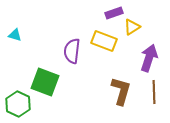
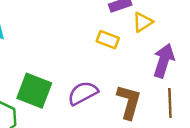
yellow rectangle: (104, 41) -> (108, 40), size x0.7
purple semicircle: (72, 51) -> (83, 93), moved, turned 55

